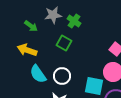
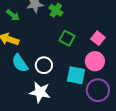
green square: (64, 43) -> (67, 38), moved

